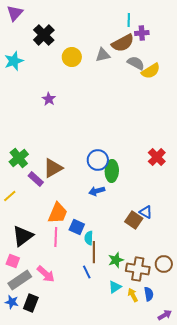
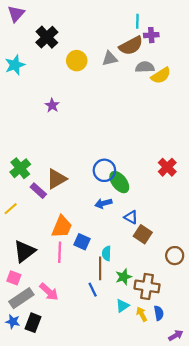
gray semicircle: (136, 63) -> (145, 67), turned -30
green ellipse: (112, 171) -> (119, 182), turned -40
blue triangle: (146, 212) -> (131, 217), moved
cyan semicircle: (89, 238) -> (107, 253), moved
brown circle: (164, 264) -> (175, 256), moved

